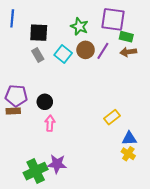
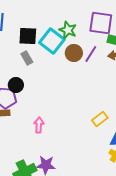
cyan square: (63, 54) -> (52, 41), moved, size x1.4
black circle: (45, 102) -> (16, 85), moved

